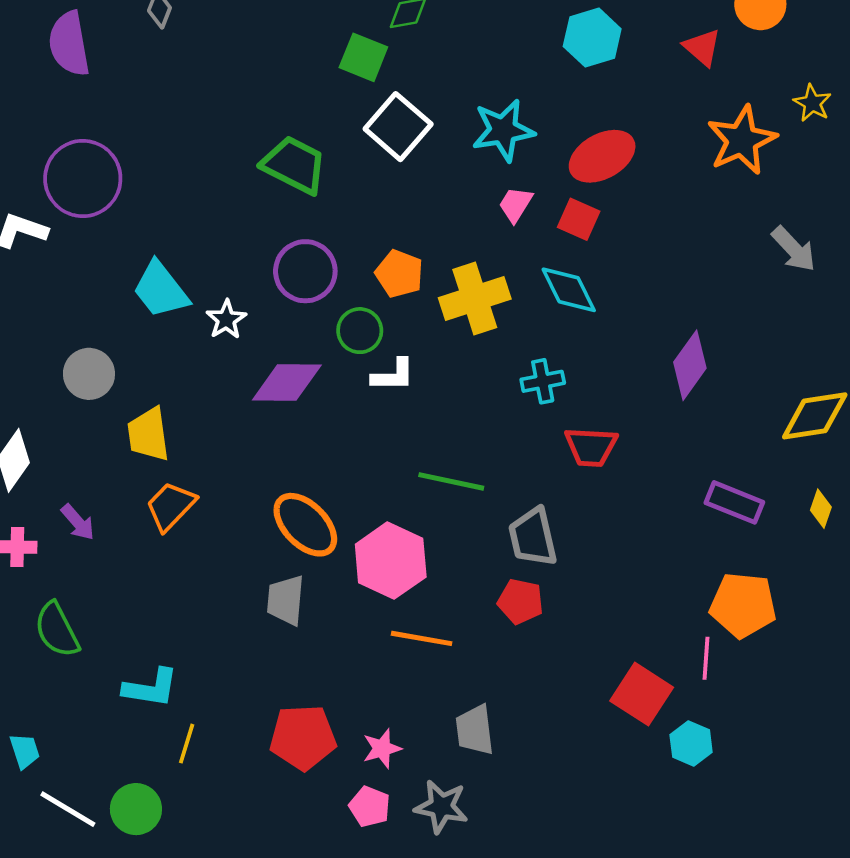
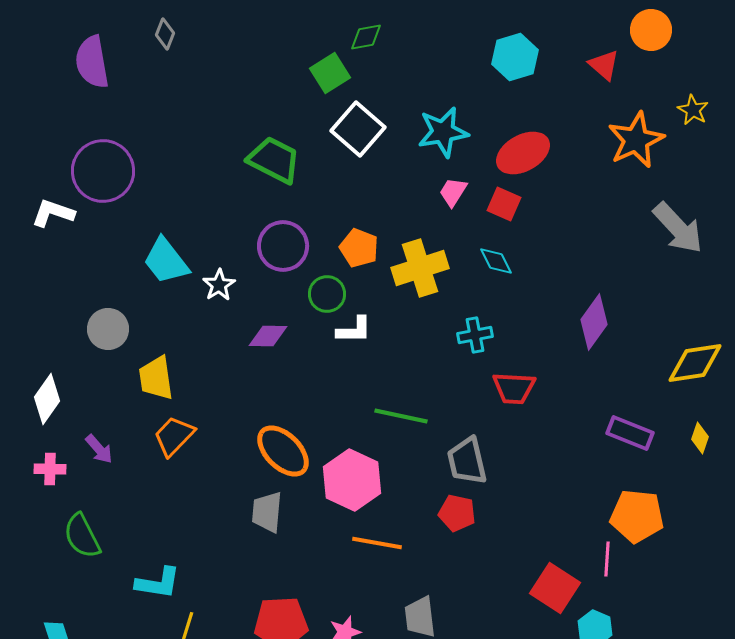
green square: (363, 57) -> (330, 73), turned 36
gray arrow: (794, 249) -> (678, 228), size x1.4
cyan diamond: (569, 290) -> (496, 261), size x0.7
purple diamond: (287, 383) -> (268, 336), size x0.7

